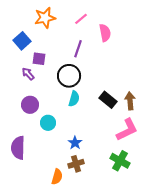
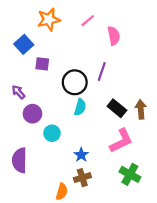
purple line: (78, 49) -> (102, 71), moved
purple arrow: (28, 74) -> (18, 92), moved
pink L-shape: (127, 130) -> (121, 141), moved

